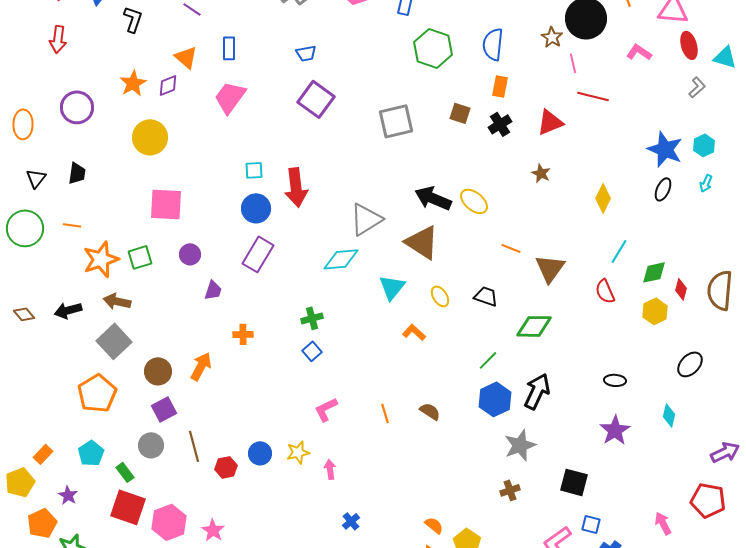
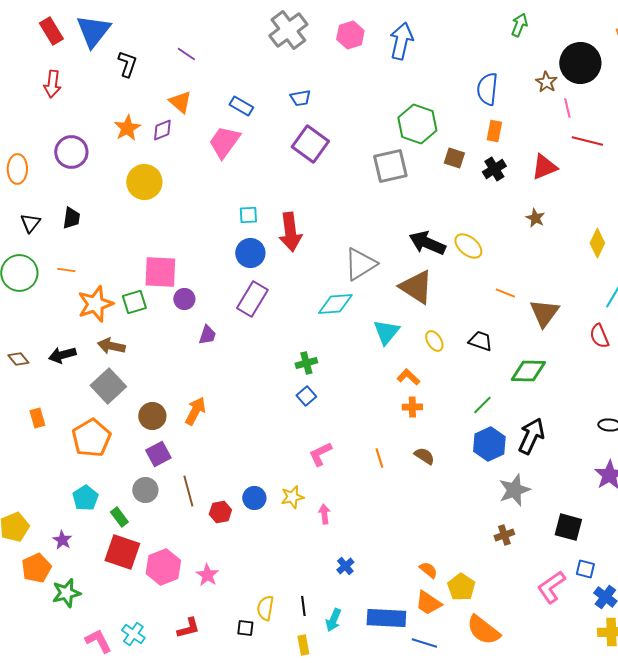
blue rectangle: (229, 48) -> (241, 106), moved, turned -60
green hexagon: (433, 48) -> (417, 124), moved
pink square: (166, 204) -> (160, 272), moved
orange cross: (243, 334) -> (412, 407), moved
orange rectangle: (43, 454) -> (37, 418), moved, turned -60

